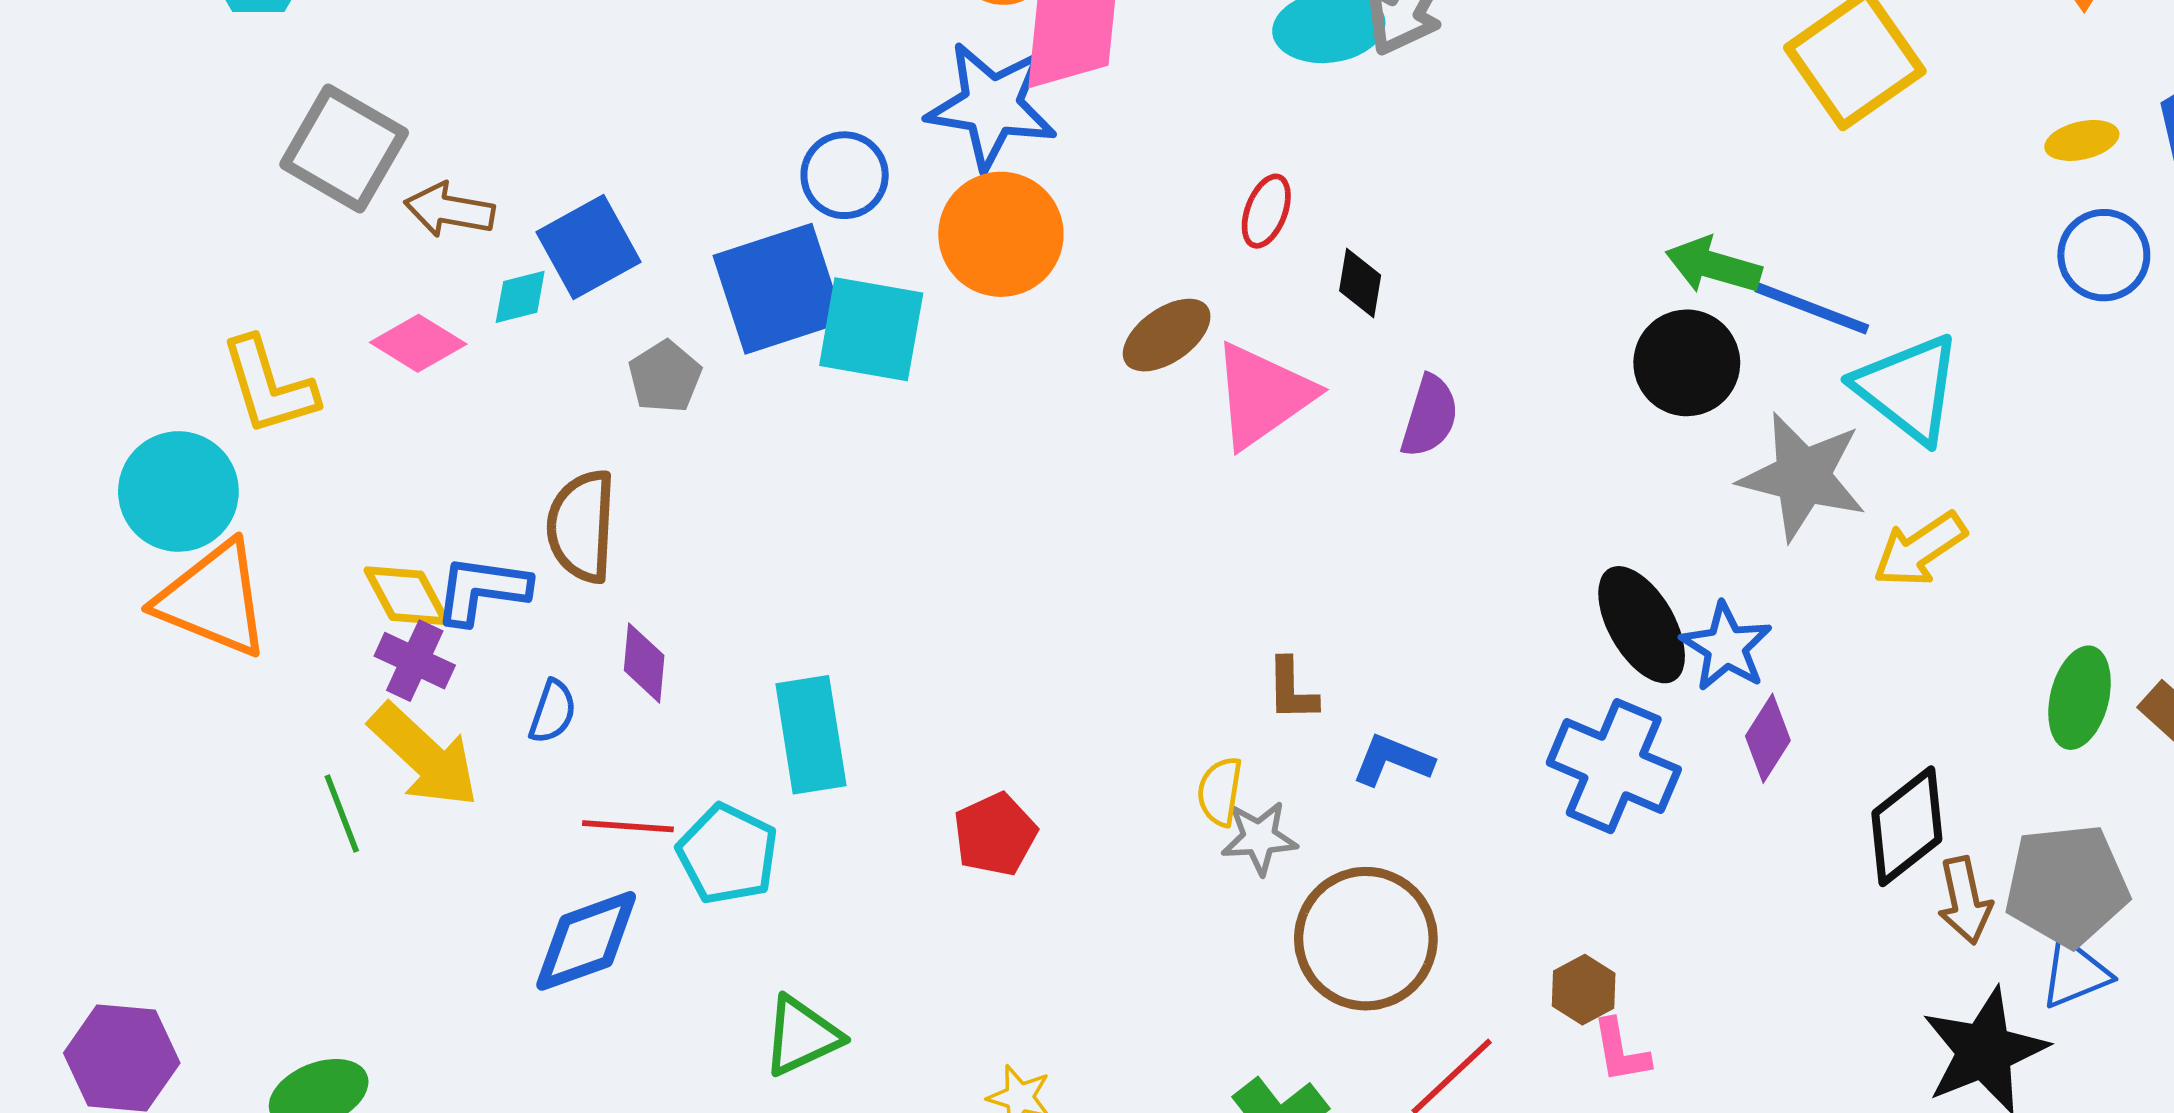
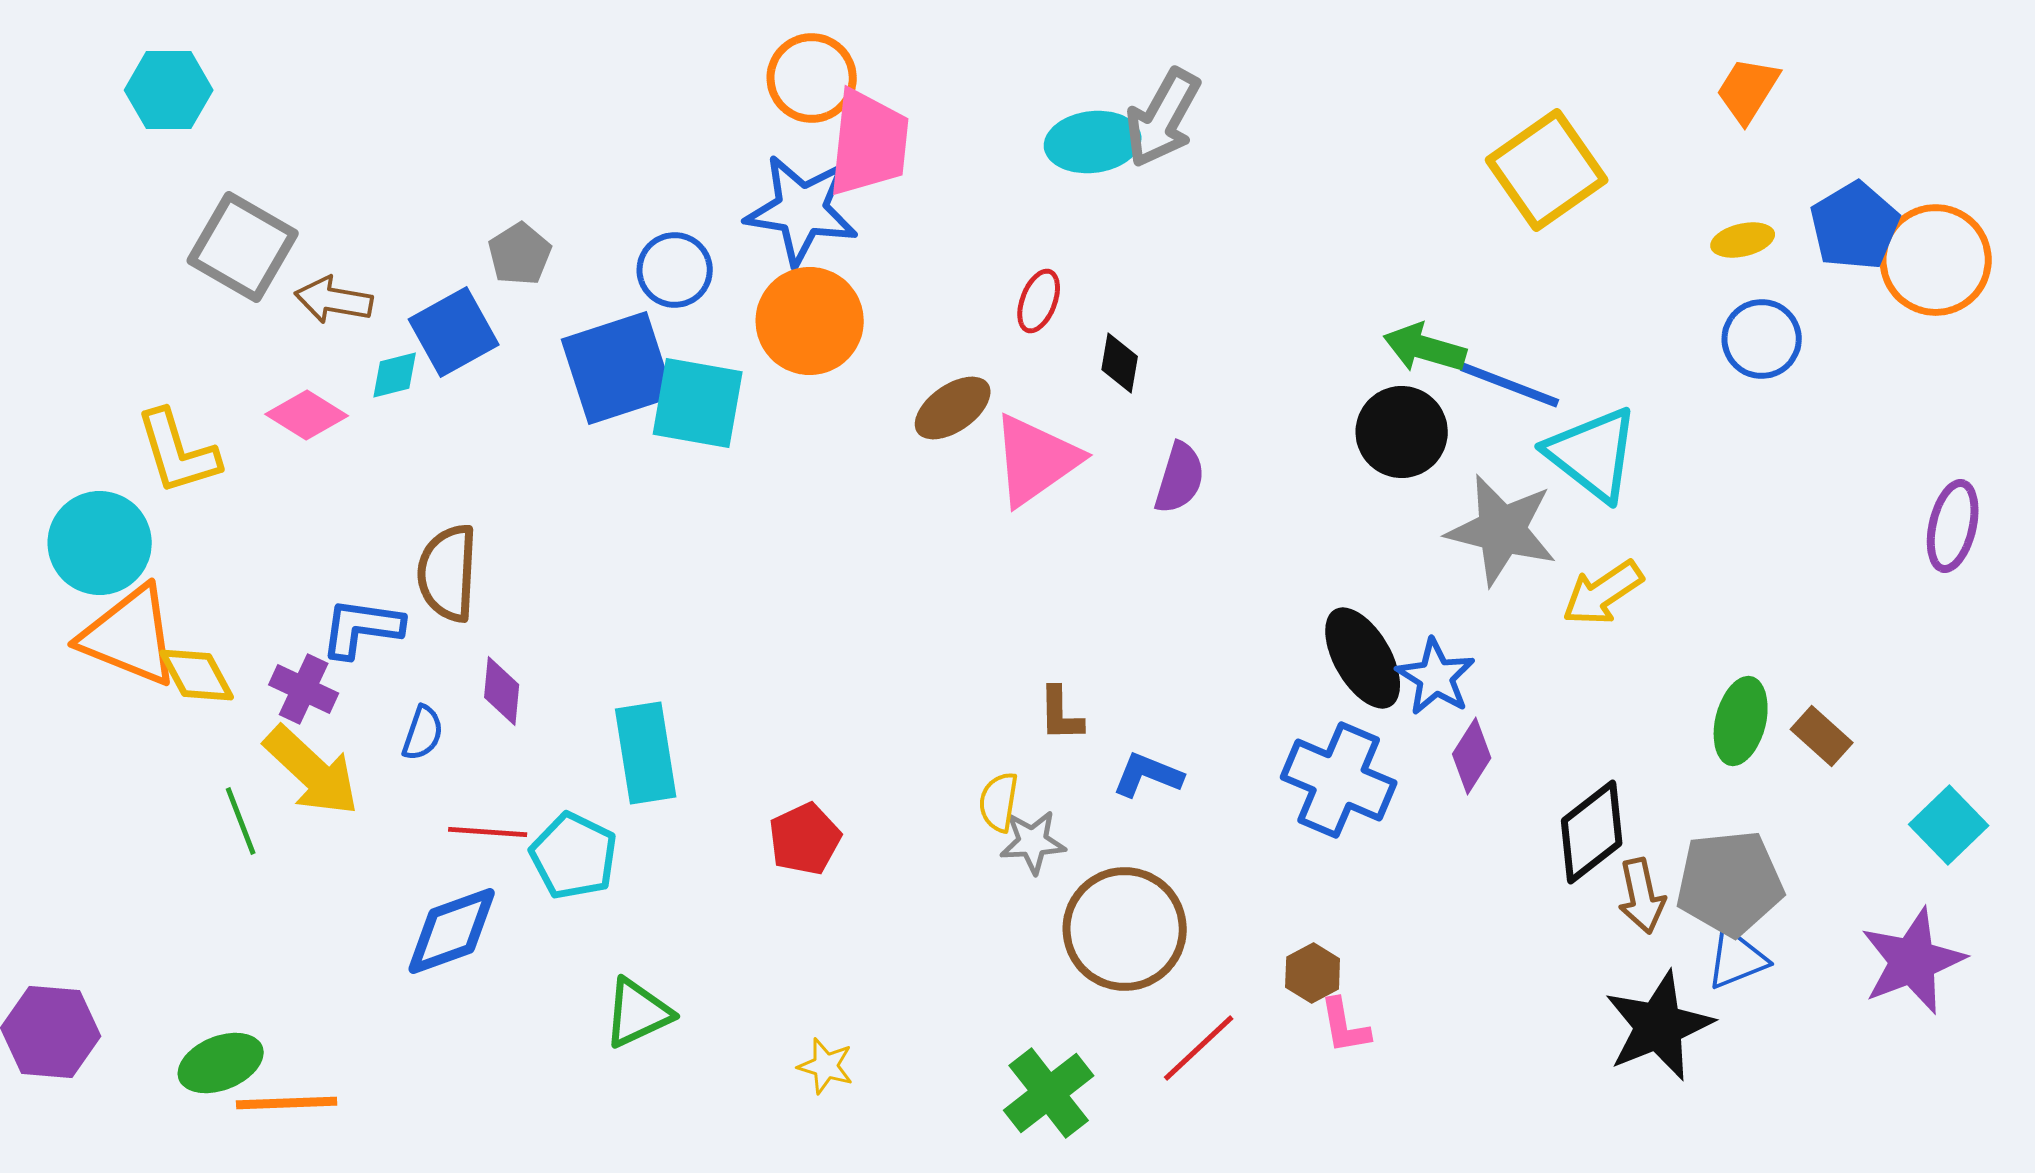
gray pentagon: (665, 377) -> (520, 254), moved
yellow diamond: (407, 596) -> (197, 675), moved

